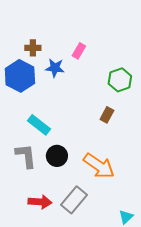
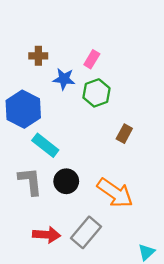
blue hexagon: (20, 76) -> (23, 109), moved
green hexagon: (120, 80) -> (96, 93), moved

